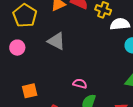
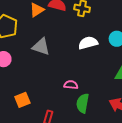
white semicircle: (120, 24) -> (88, 43), moved

